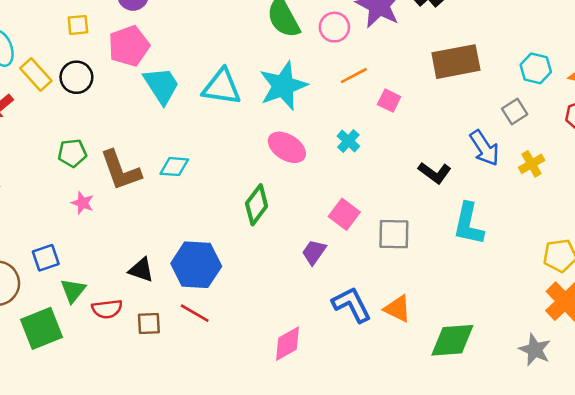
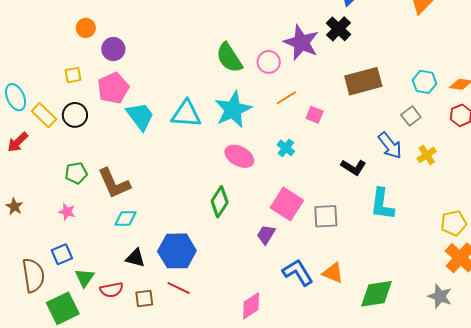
cyan diamond: (174, 167) -> (126, 219), moved
pink star: (83, 203) -> (67, 212), moved
pink square: (344, 214) -> (287, 204), size x1.4

